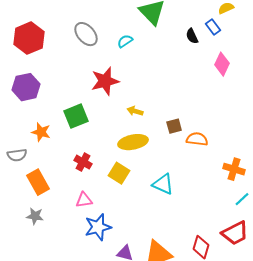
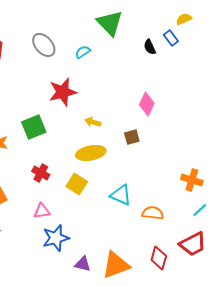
pink diamond: (222, 64) -> (147, 104), moved
orange semicircle: (197, 139) -> (153, 213), moved

